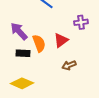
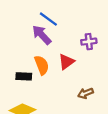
purple arrow: (19, 31) -> (42, 35), moved
brown arrow: (69, 65) -> (85, 93), moved

